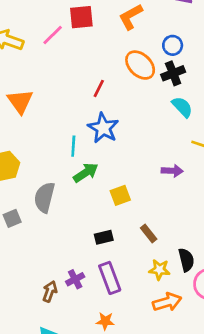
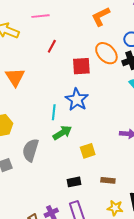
red square: (81, 17) -> (81, 66), moved
pink line: (53, 35) -> (40, 16), moved, turned 36
red line: (99, 88) -> (52, 46), moved
brown rectangle: (149, 233) -> (108, 180), turned -48

